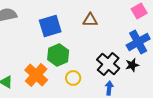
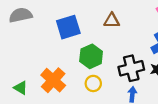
green hexagon: (58, 55) -> (91, 56), moved
black cross: (108, 64) -> (131, 68), turned 35

